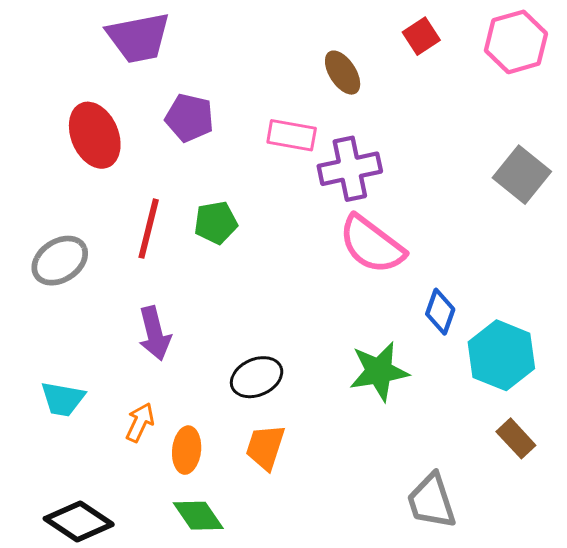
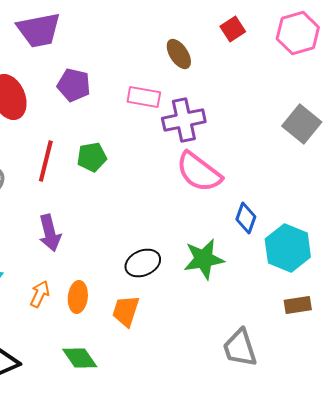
black ellipse: (257, 377) -> (143, 263), moved
brown rectangle: (516, 438) -> (298, 305), turned -56
orange ellipse: (187, 450) -> (78, 297), moved

